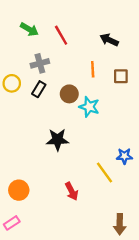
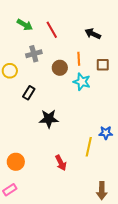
black rectangle: (39, 89) -> (29, 93), moved
brown circle: (69, 94) -> (60, 68), moved
cyan star: (89, 107) -> (82, 82), moved
yellow line: (104, 173) -> (89, 147), turned 48

